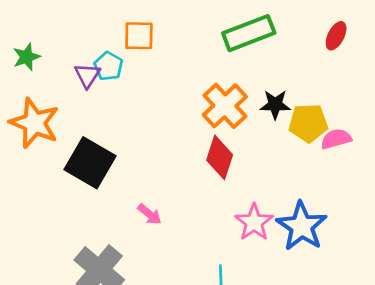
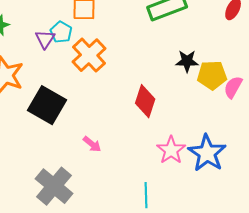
orange cross: (225, 106) -> (89, 55), moved
pink semicircle: (336, 139) -> (233, 87), turned -45

